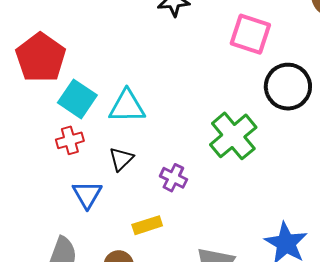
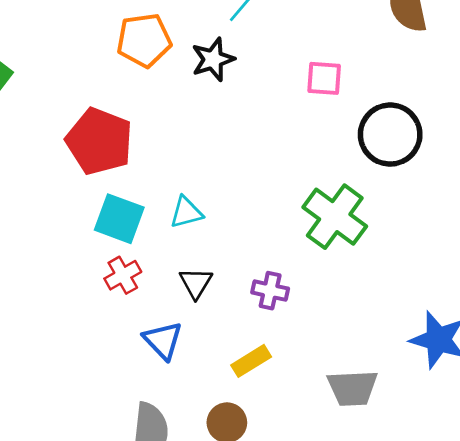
pink square: (250, 34) -> (324, 78), size x0.7
red pentagon: (41, 58) -> (99, 141), moved
cyan triangle: (127, 106) -> (186, 212), size x0.7

